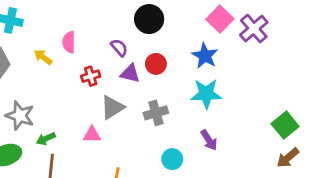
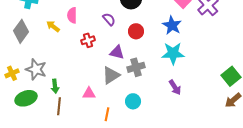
purple triangle: (130, 73) -> (117, 52), moved
gray triangle: (112, 107) -> (111, 75), moved
pink triangle: (92, 135) -> (89, 93), moved
green arrow: (46, 139) -> (55, 86), turned -72
cyan circle: (172, 159) -> (133, 101), moved

